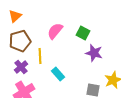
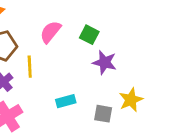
cyan rectangle: (58, 74) -> (66, 101), moved, turned -64

